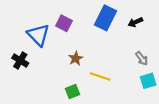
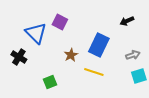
blue rectangle: (106, 18) -> (99, 45), moved
gray arrow: (142, 58) -> (133, 55), turned -72
green square: (72, 91) -> (50, 82), moved

